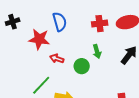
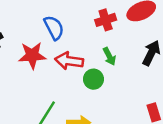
red arrow: (57, 59) -> (69, 61), moved, size x1.5

